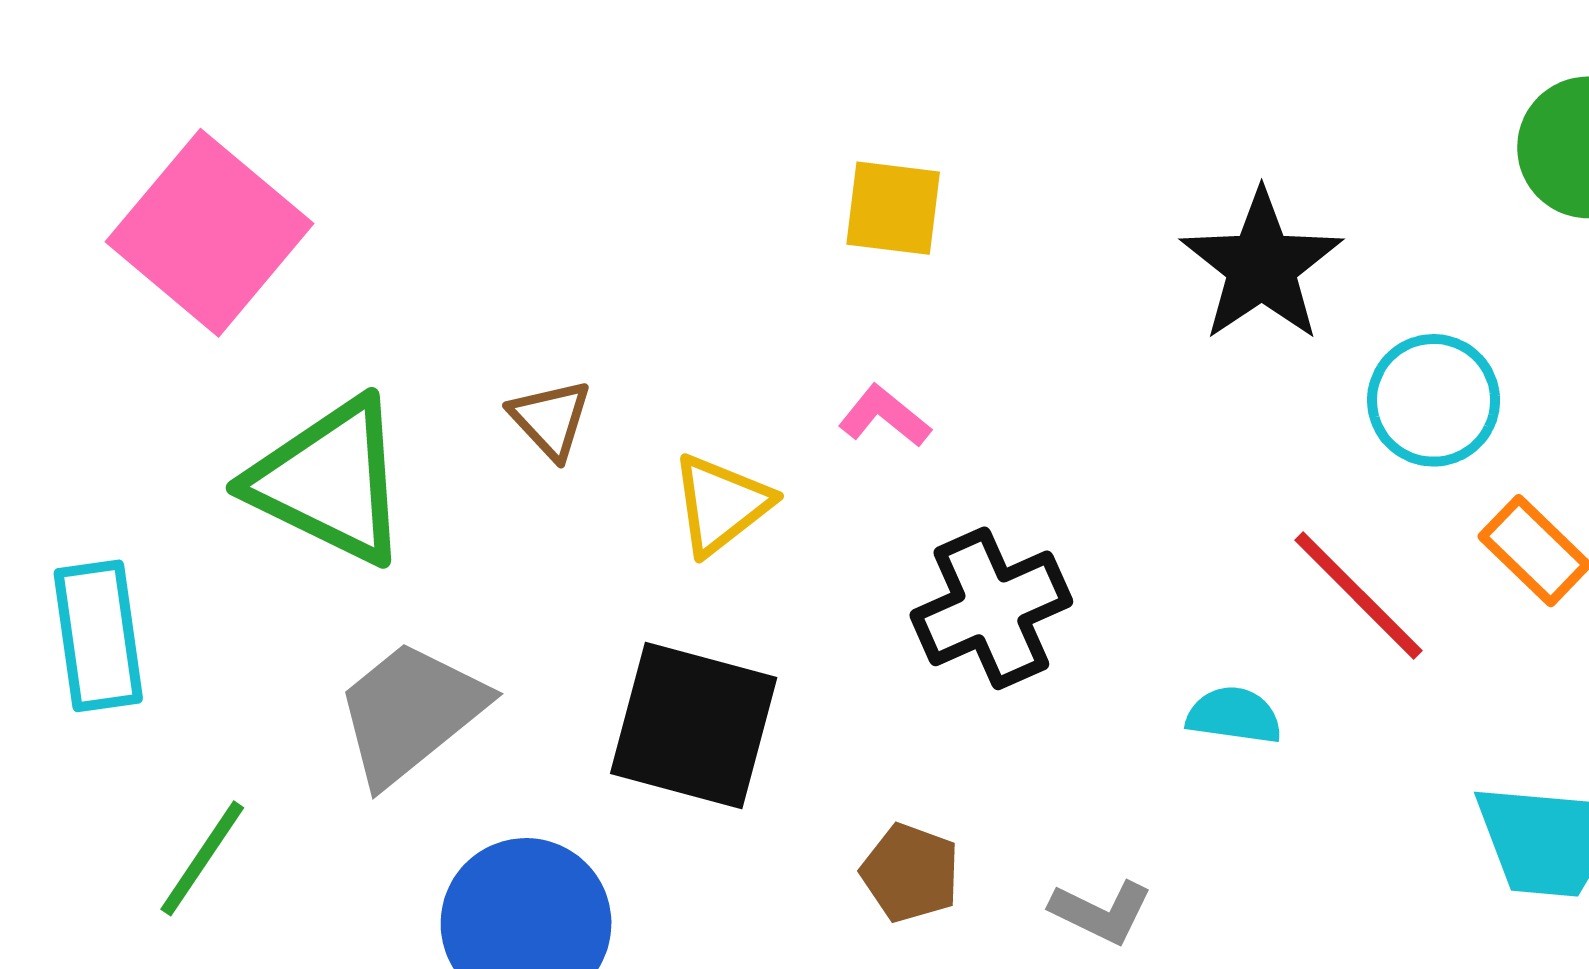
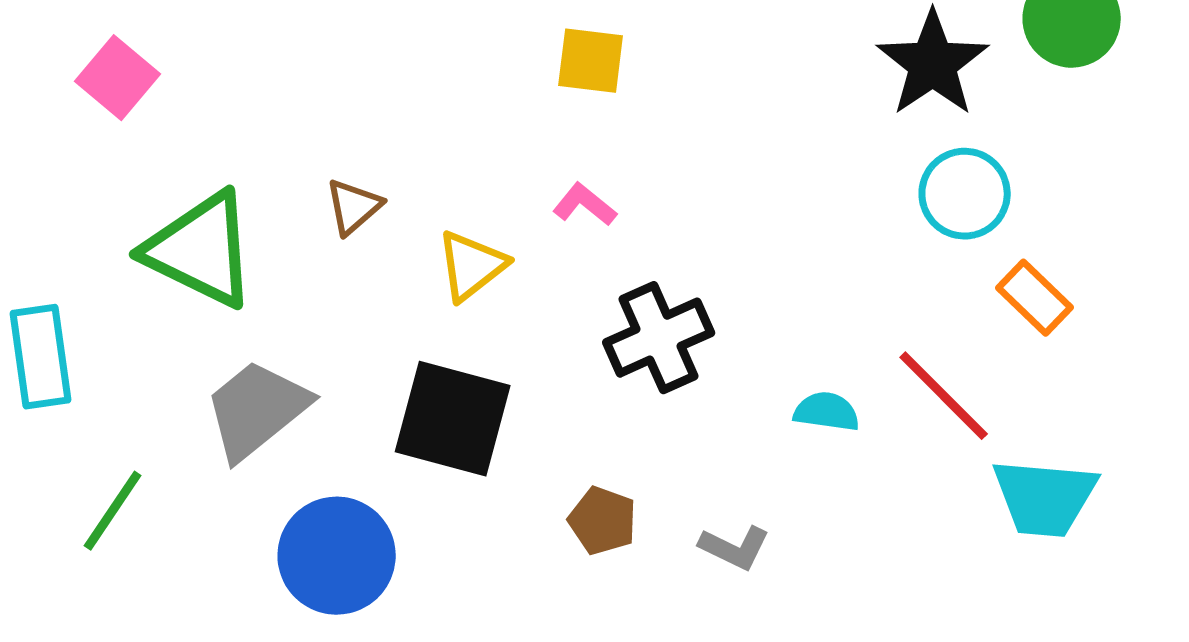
pink square: (210, 233) -> (118, 78), size x0.6
black star: (1262, 266) -> (933, 64), moved
brown triangle: (551, 419) -> (354, 207), turned 32
red line: (1358, 595) -> (944, 396), moved

